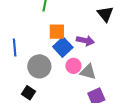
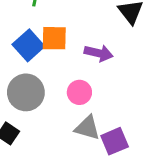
blue square: (63, 47) -> (28, 45), moved
gray triangle: (88, 72) -> (87, 128), moved

